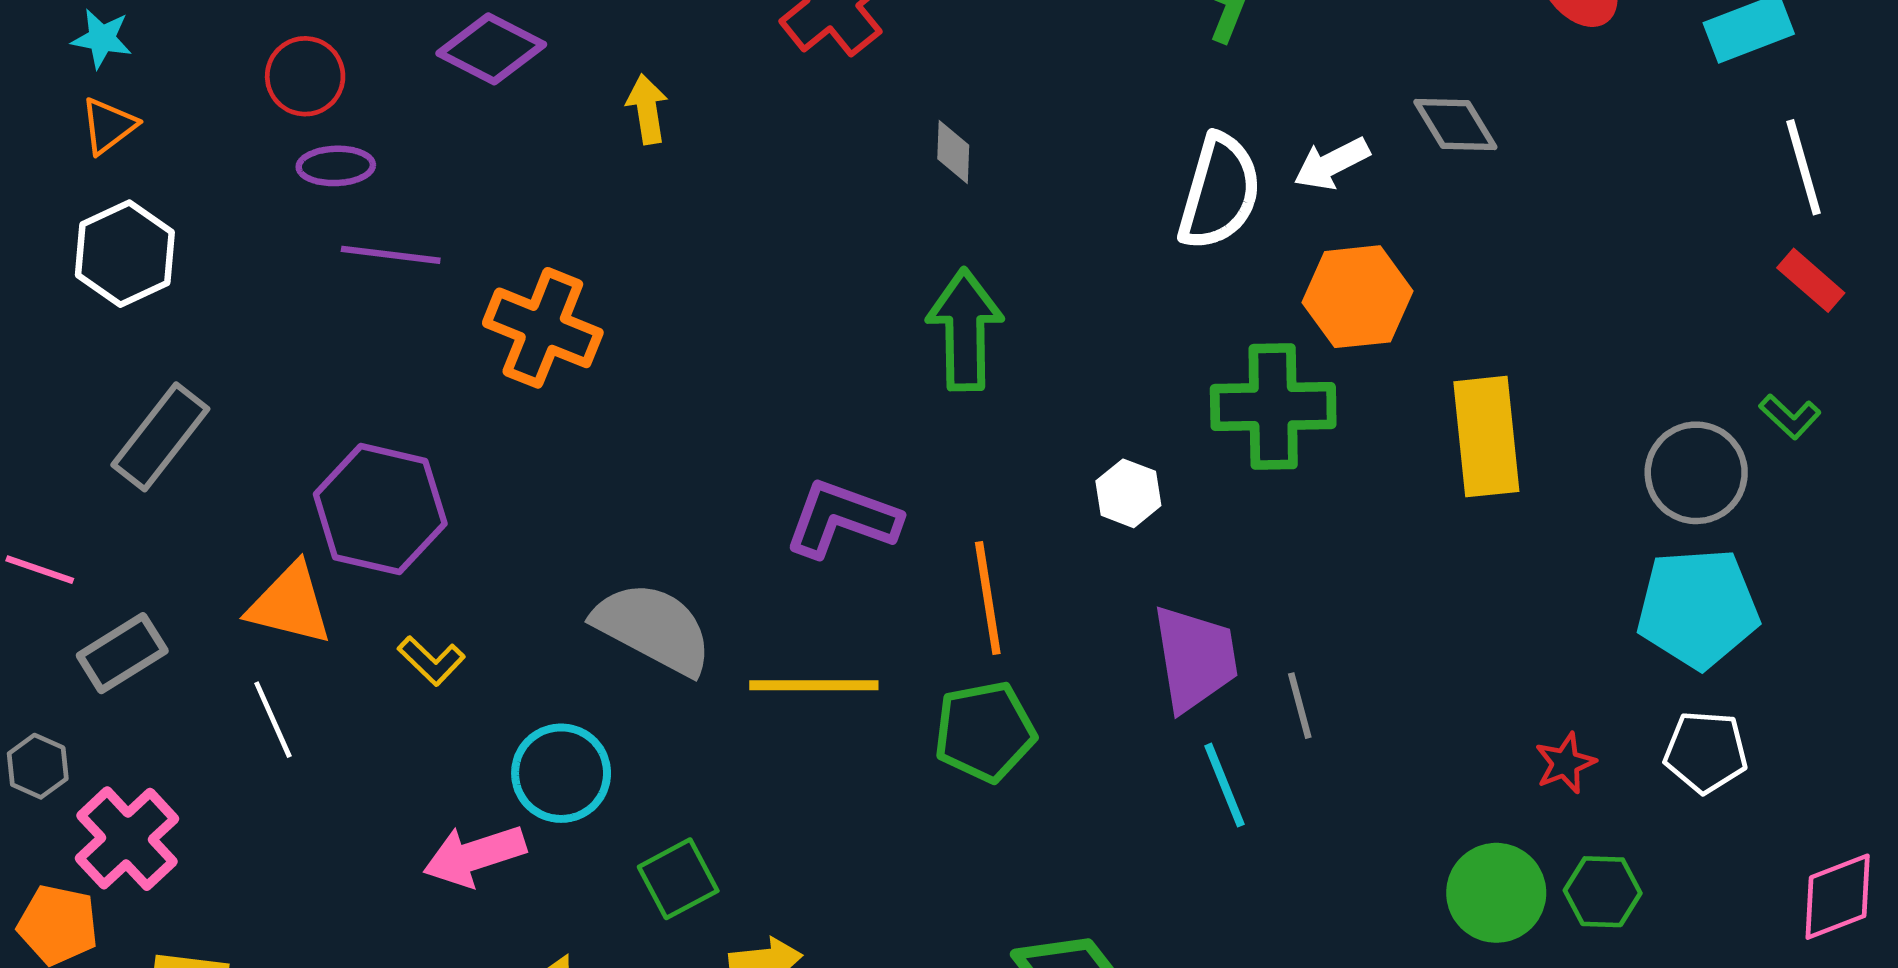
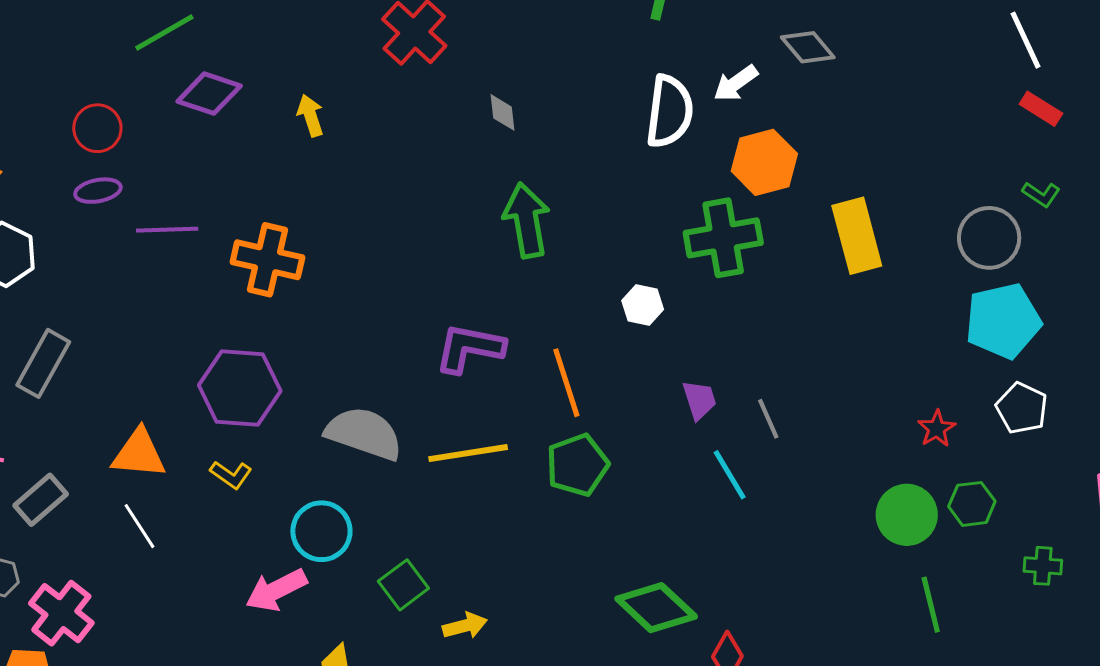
purple ellipse: (336, 166) -> (98, 191), moved
purple hexagon: (380, 509) -> (240, 388), moved
purple trapezoid: (1195, 658) -> (699, 400), size x0.6
white pentagon: (1706, 752) -> (1022, 408), turned 30

